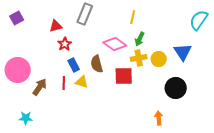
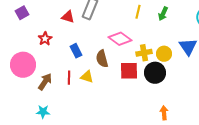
red triangle: (56, 26) -> (68, 17), moved, turned 32
green arrow: (140, 39) -> (163, 14), moved
red star: (65, 44) -> (45, 39), moved
blue rectangle: (74, 65) -> (76, 51), moved
black circle: (176, 88) -> (155, 73), moved
cyan star: (26, 118) -> (43, 112), moved

